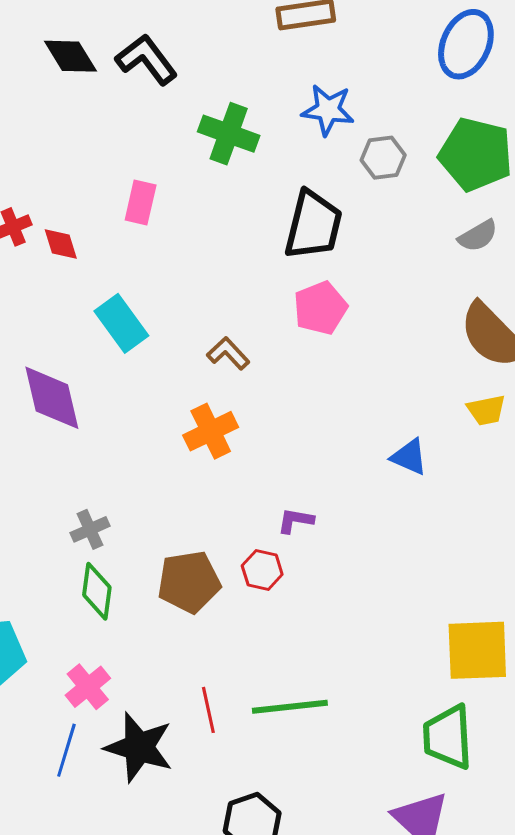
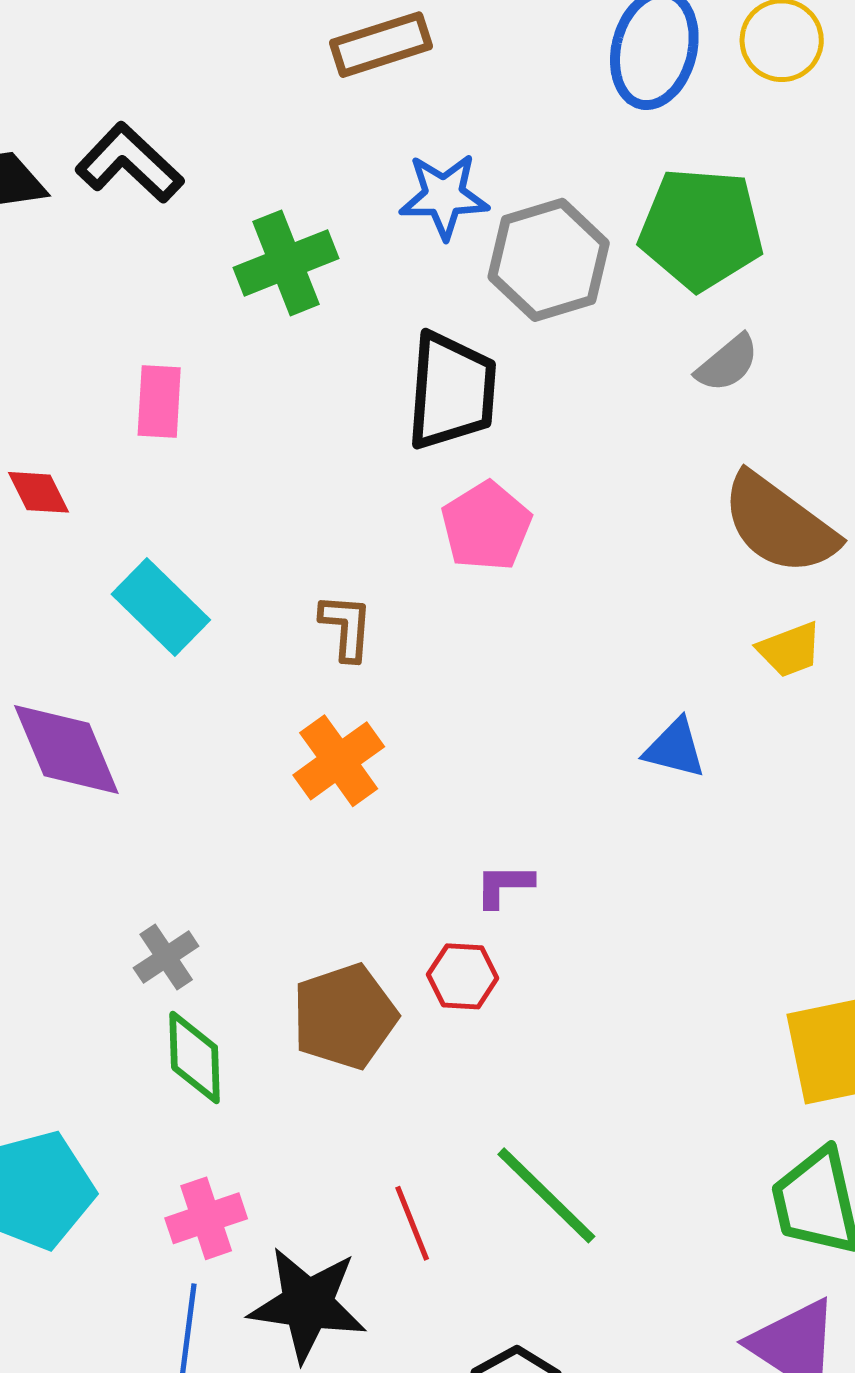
green cross: (229, 134) -> (286, 263), turned -32
gray hexagon: (383, 158) -> (549, 260), size x1.6
brown L-shape: (228, 353) -> (346, 627), turned 57
pink cross: (88, 687) -> (206, 1218), turned 30
green line: (290, 707) -> (546, 1195), turned 60

